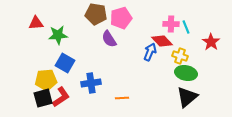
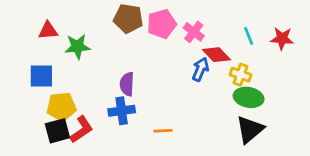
pink cross: (171, 24) -> (194, 32), moved, turned 35
purple semicircle: (109, 39) -> (127, 84), moved, turned 36
red star: (211, 42) -> (282, 39), moved, turned -30
blue square: (65, 63) -> (41, 76), moved, turned -30

